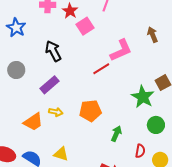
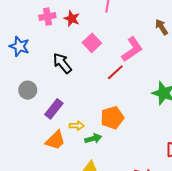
pink square: (85, 26) -> (92, 43), moved
purple rectangle: (50, 85) -> (54, 109), moved
green arrow: (116, 134) -> (93, 139), moved, turned 63

